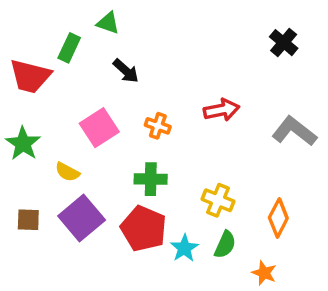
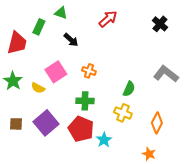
red trapezoid: (30, 76) -> (17, 43), turned -90
red arrow: (222, 110) -> (108, 19), moved, turned -30
yellow semicircle: (67, 172) -> (38, 88), moved
green semicircle: (225, 245) -> (129, 89), moved

